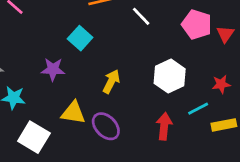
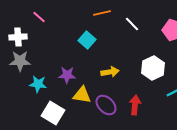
purple star: (53, 69) -> (67, 75), moved
yellow arrow: (111, 81) -> (110, 72), turned 54
red arrow: (164, 126) -> (135, 105), moved

